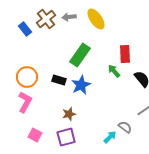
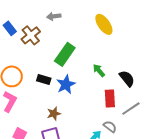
brown cross: (46, 19) -> (31, 35), moved
yellow ellipse: (96, 19) -> (104, 24), moved
red rectangle: (125, 54) -> (110, 99), moved

